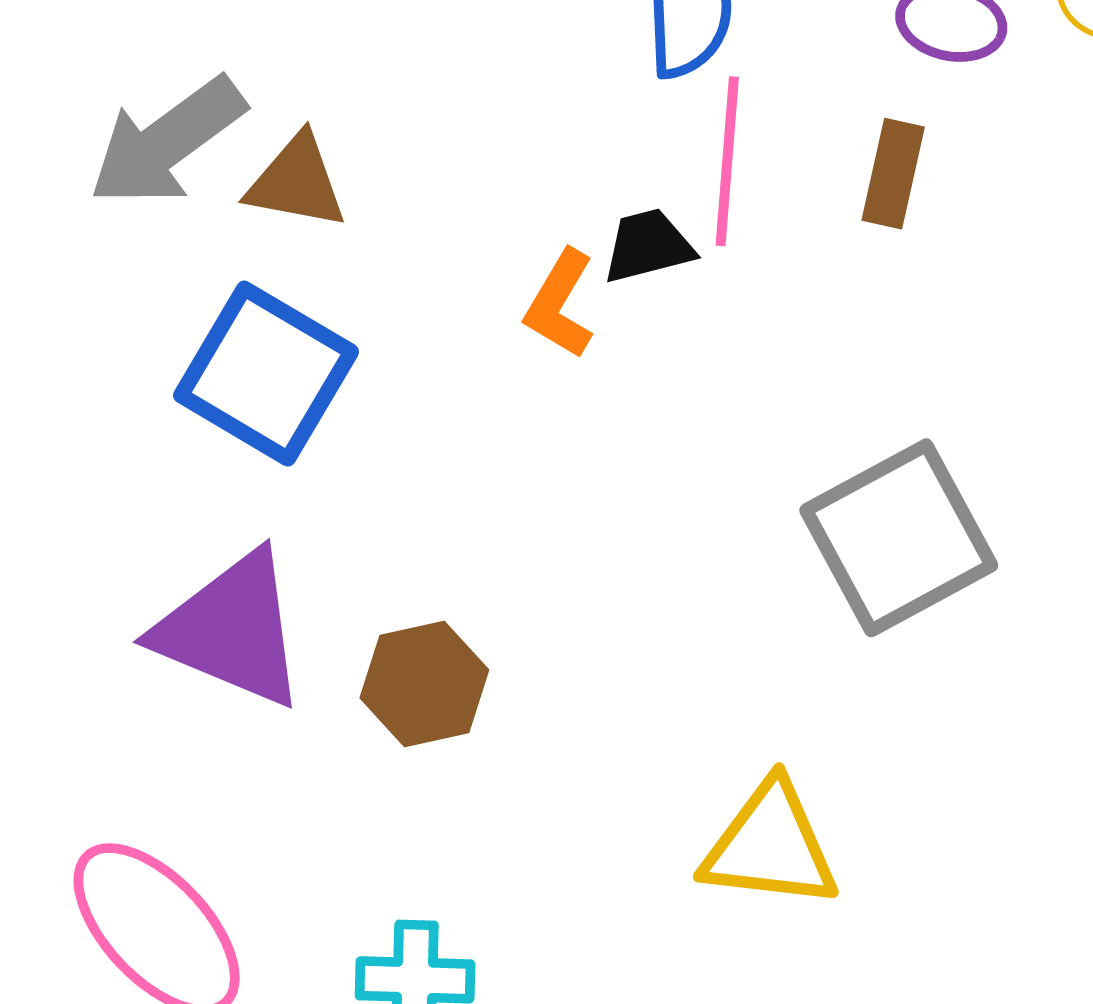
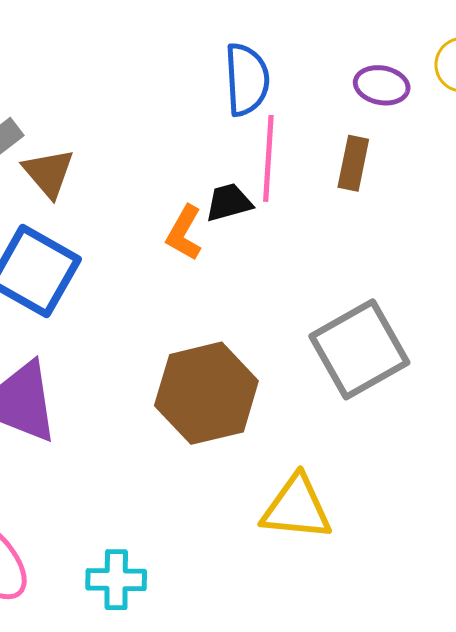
brown triangle: (297, 182) -> (49, 173), turned 40
brown hexagon: (424, 684) -> (206, 393), moved, size x1.6

